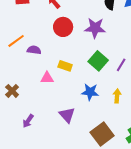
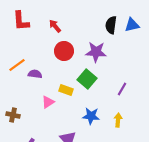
green square: (98, 61) -> (87, 79), moved
pink triangle: (47, 78) -> (48, 102), turned -32
brown cross: (12, 91) -> (13, 115), turned -32

